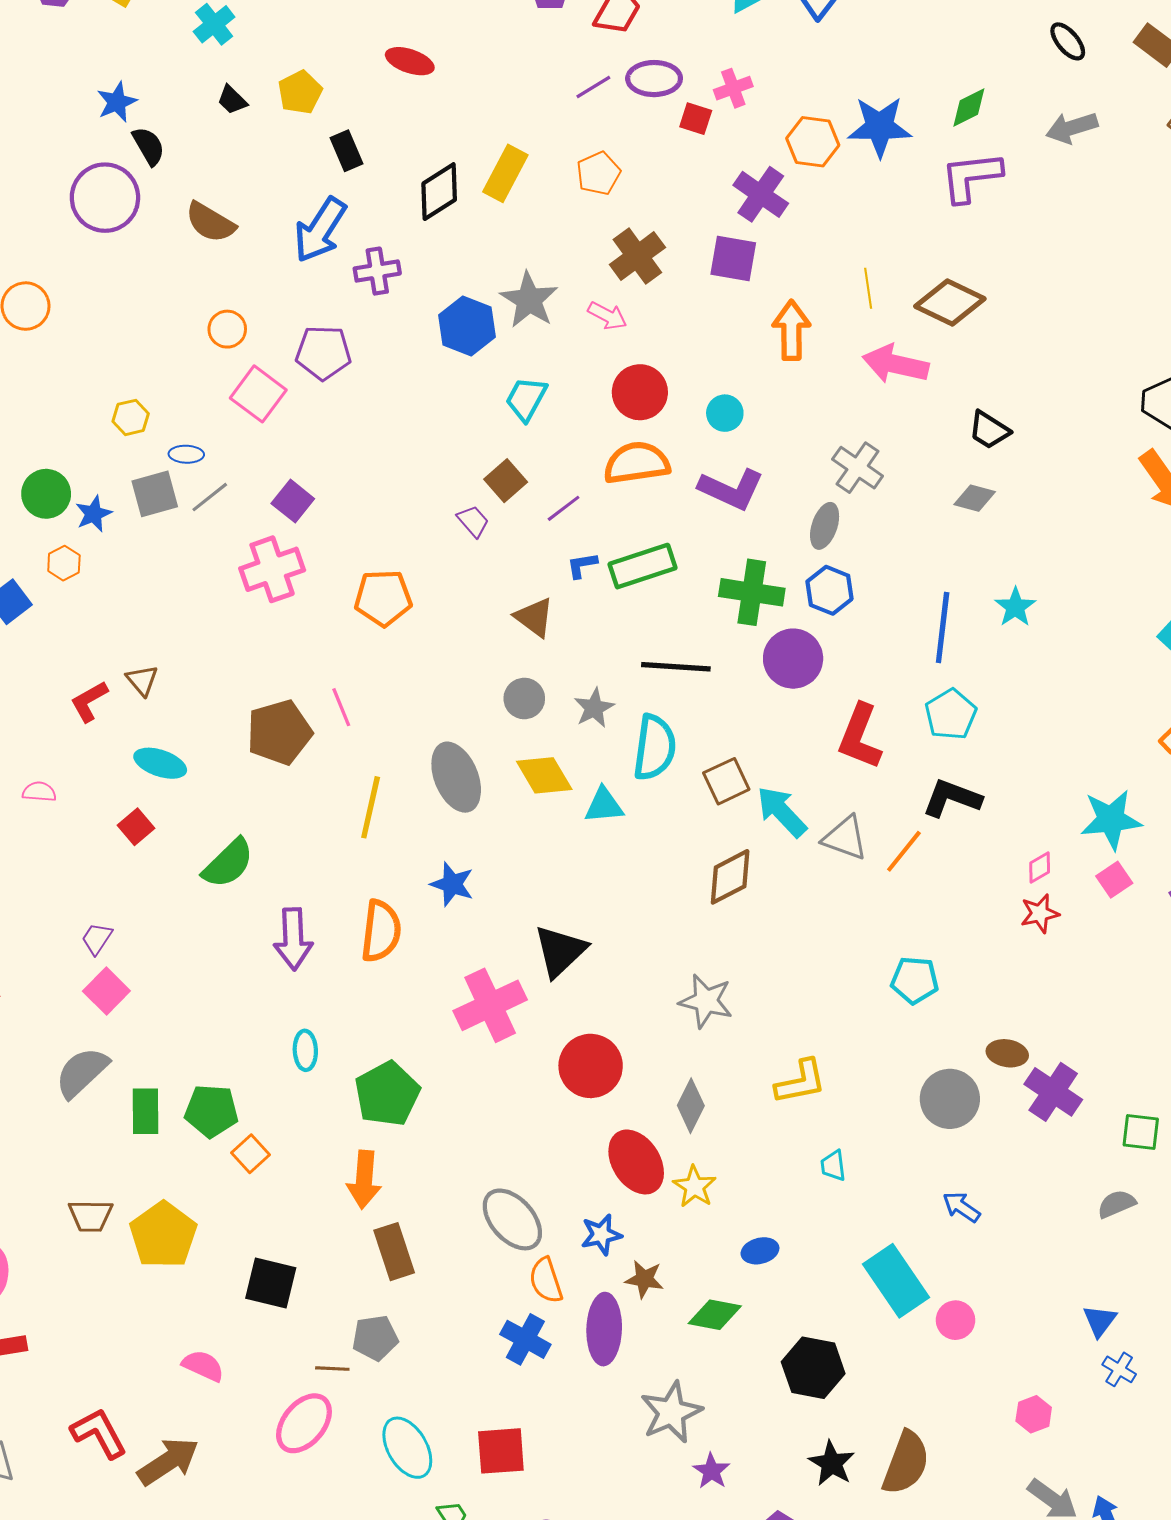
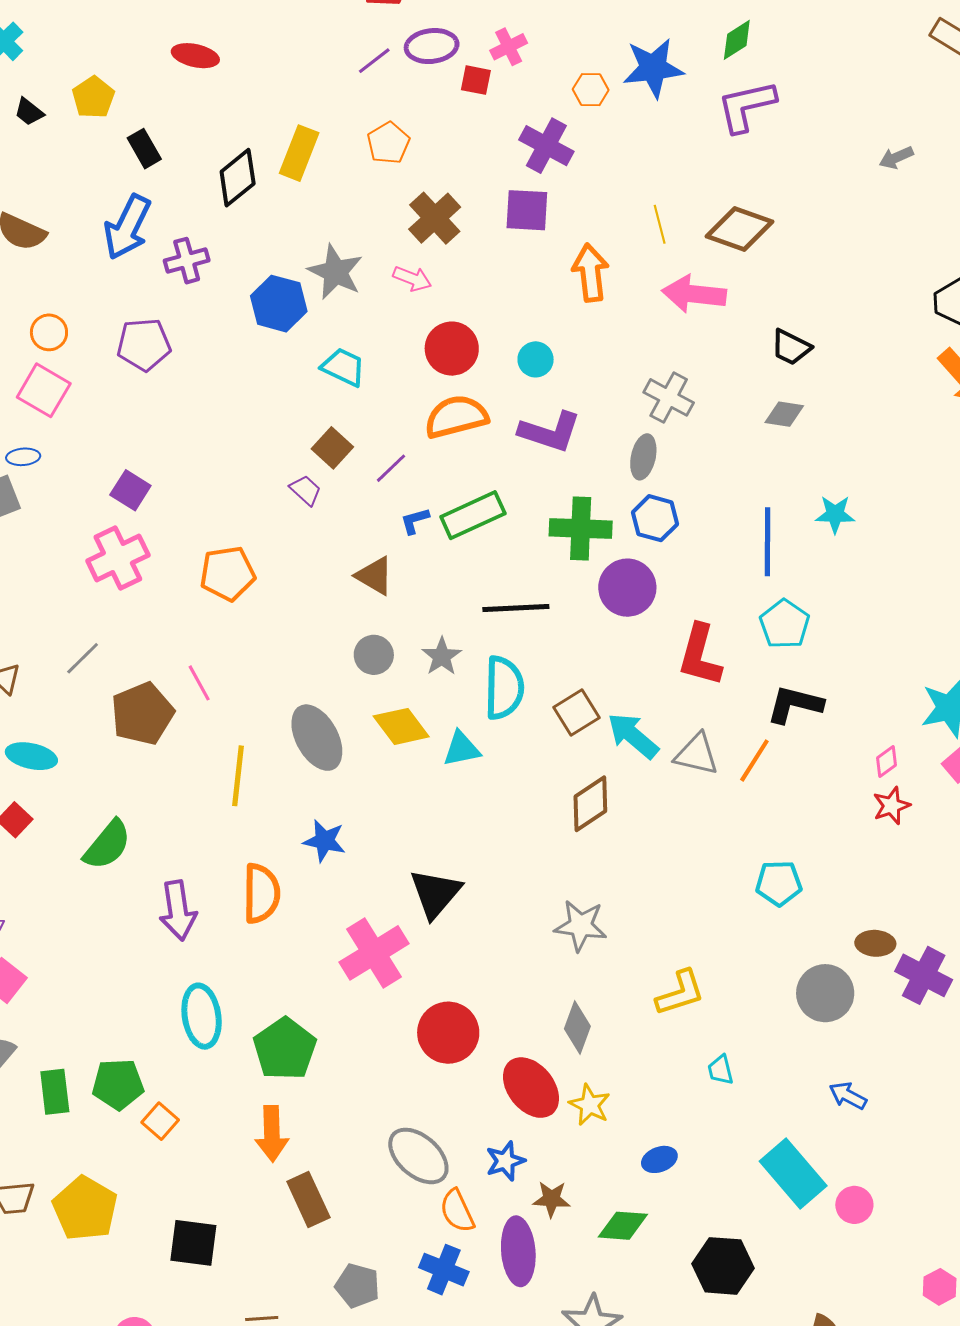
gray arrow: (1072, 128) -> (896, 158), moved, size x0.7
orange hexagon: (813, 142) -> (591, 90), size x0.7
pink square: (258, 394) -> (44, 390), moved
cyan trapezoid: (526, 399) -> (343, 367), turned 93
gray line: (210, 497) -> (83, 658), moved
cyan star: (1015, 607) -> (835, 514), turned -30
cyan ellipse: (305, 1050) -> (202, 1016), size x1.6
red circle: (591, 1066) -> (448, 1033), moved
gray pentagon: (375, 1338) -> (357, 1286), moved, turned 30

